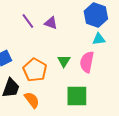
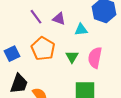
cyan triangle: (99, 39) -> (81, 30), moved
orange pentagon: (35, 70) -> (43, 49), moved

